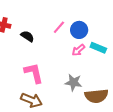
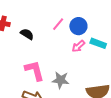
gray star: (73, 82) -> (61, 80), moved

